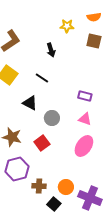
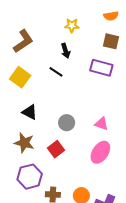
yellow star: (67, 26) -> (72, 25), moved
black line: (42, 78) -> (56, 72), moved
purple rectangle: (85, 96) -> (101, 68), moved, size x1.5
black triangle: (30, 103) -> (30, 112), moved

